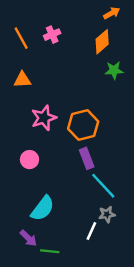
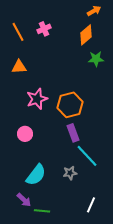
gray star: (107, 214) -> (70, 173), moved
white line: (91, 231) -> (91, 205), moved

